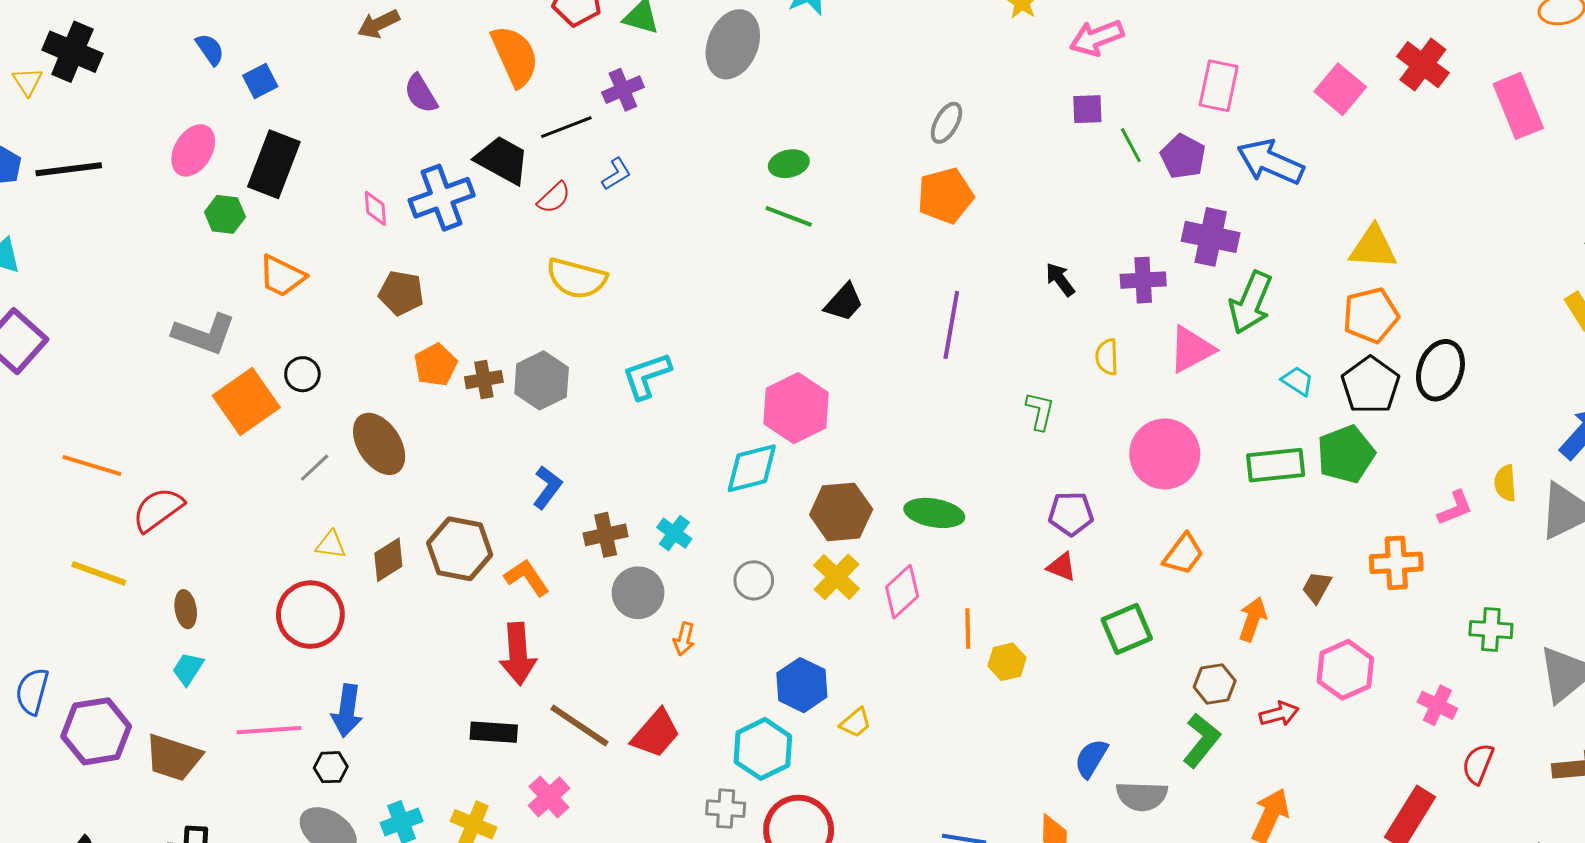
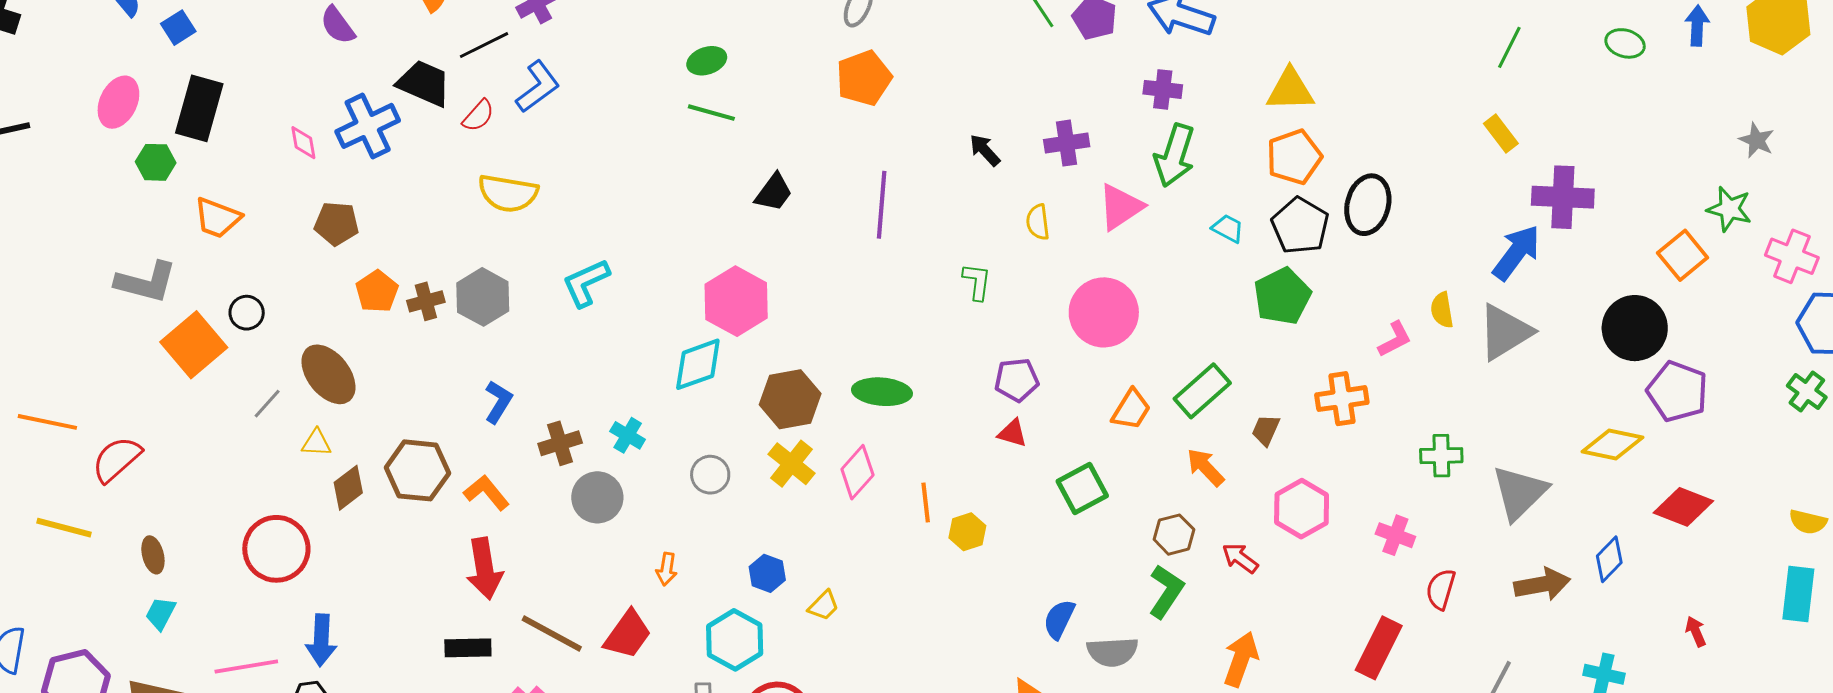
blue L-shape: (616, 174) -> (538, 87), size x1.6
purple cross: (1211, 237) -> (1163, 89), moved, size x0.7
green rectangle: (1276, 465) -> (1202, 391), moved, turned -30
yellow triangle: (331, 545) -> (316, 443), moved
orange arrow: (1253, 619) -> (1205, 467), turned -57
orange arrow: (684, 639) -> (667, 569), moved
blue hexagon: (802, 685) -> (767, 573), size x0.7
red arrow: (1279, 714) -> (1240, 558), turned -123

